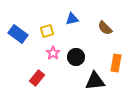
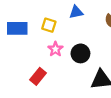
yellow square: (47, 31) -> (49, 25), turned 32
blue rectangle: (18, 34) -> (17, 28), turned -36

